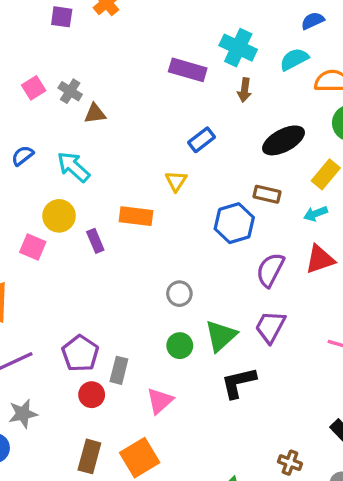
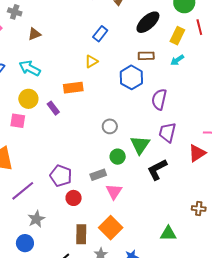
gray cross: (70, 91) -> (15, 12), moved
yellow triangle: (176, 181) -> (91, 61), turned 40
red triangle: (320, 259) -> (197, 153), moved
gray rectangle: (119, 370) -> (98, 175), moved, turned 70

